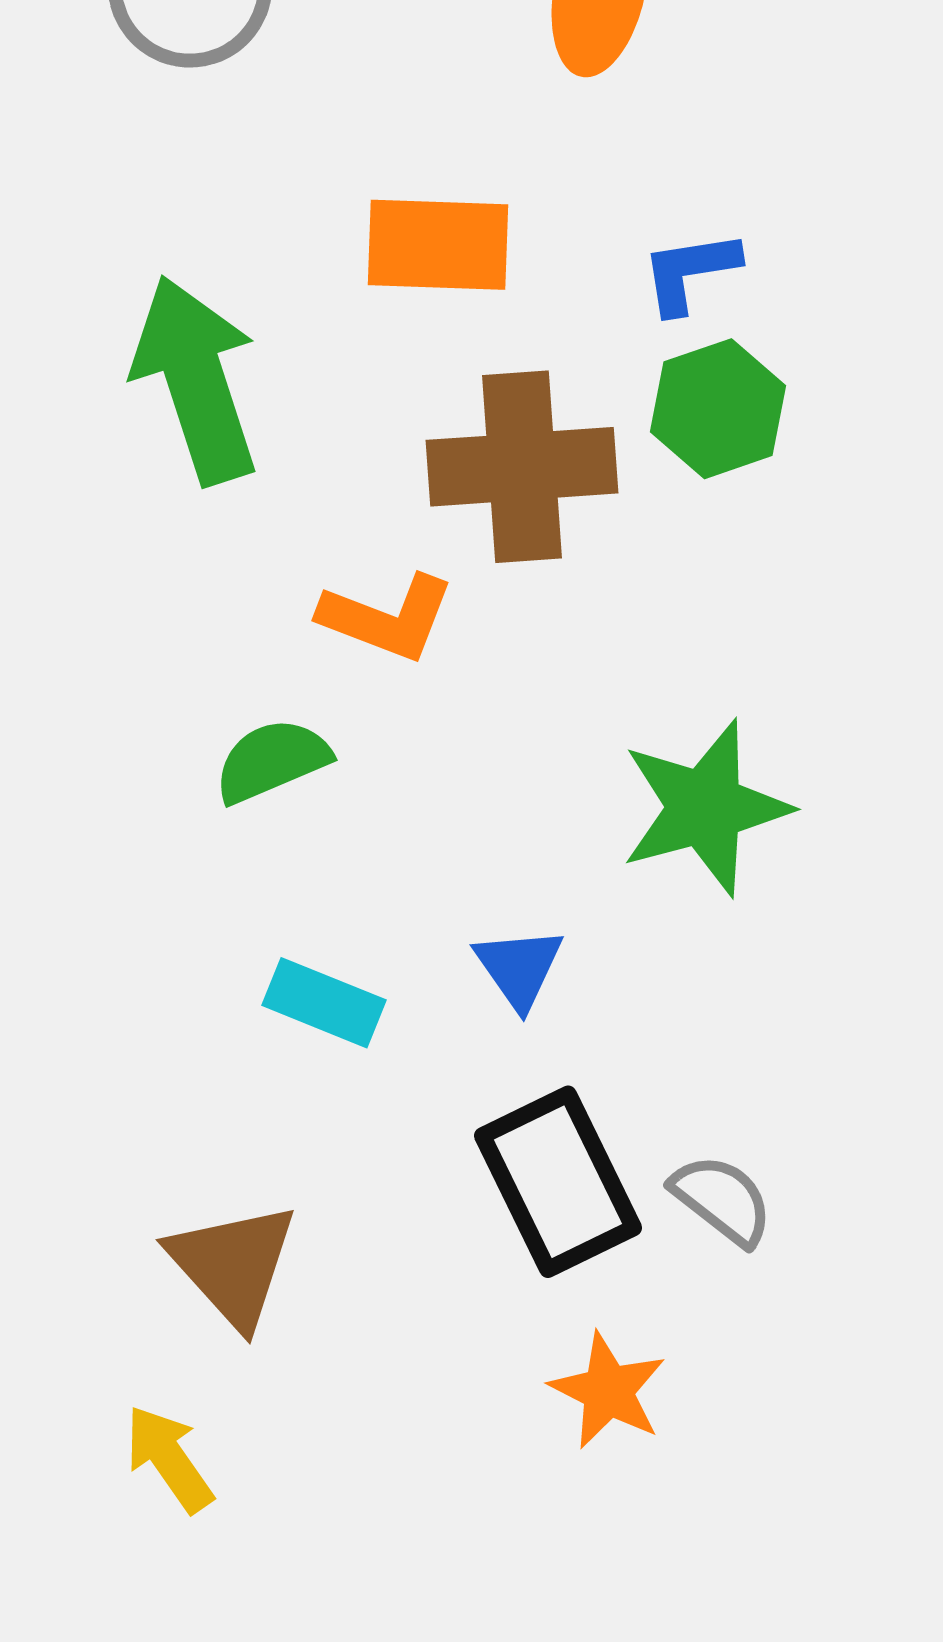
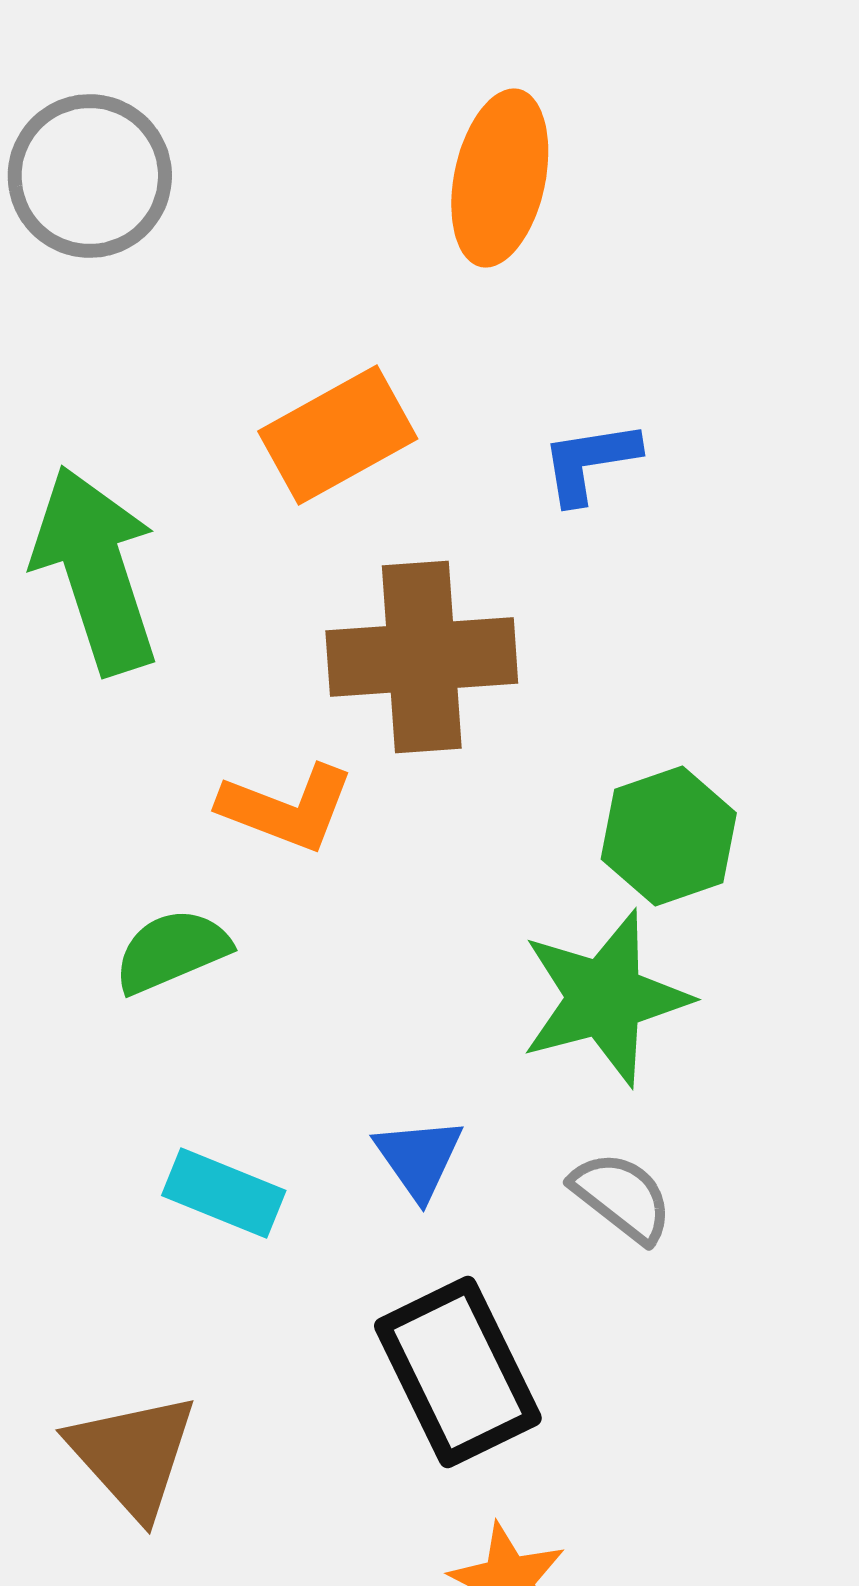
orange rectangle: (438, 245) -> (338, 435), turned -31
green hexagon: (718, 409) -> (669, 836), moved
gray semicircle: (722, 1200) -> (622, 1197), moved

